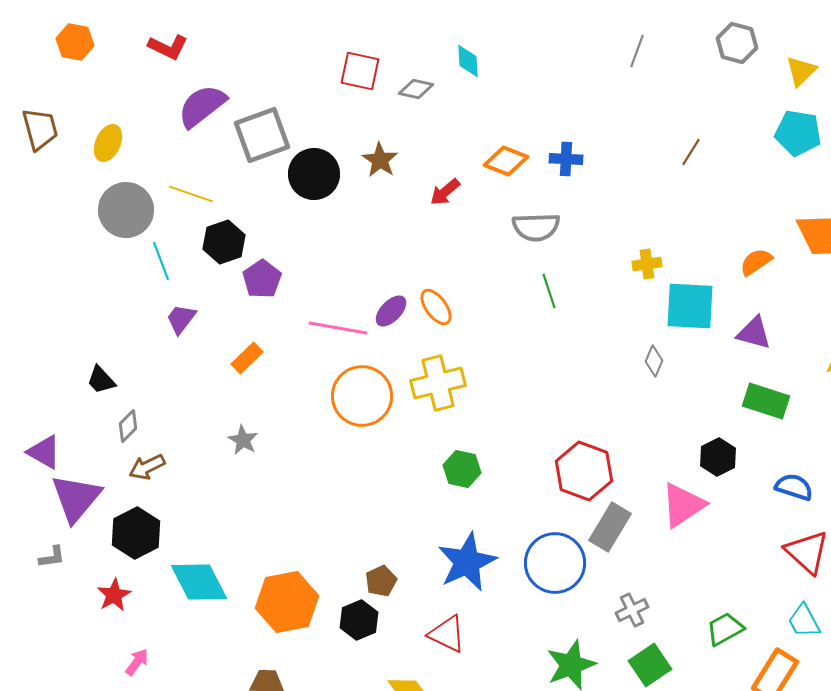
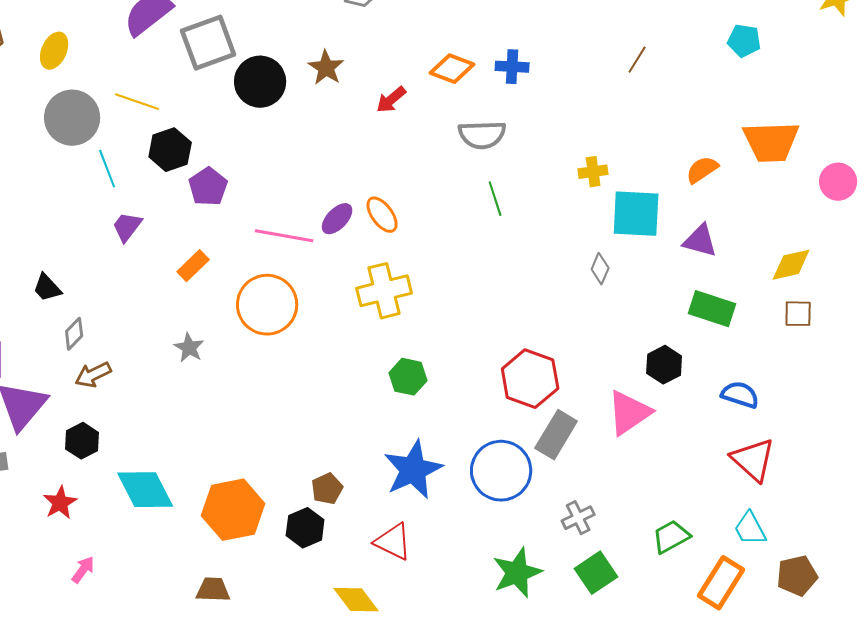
cyan pentagon: (798, 133) -> (744, 41), size x0.7
orange circle: (362, 396) -> (267, 305), moved
black hexagon: (136, 533) -> (82, 441), size x0.7

